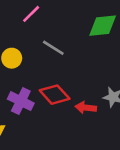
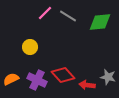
gray line: (53, 48) -> (68, 16), moved

